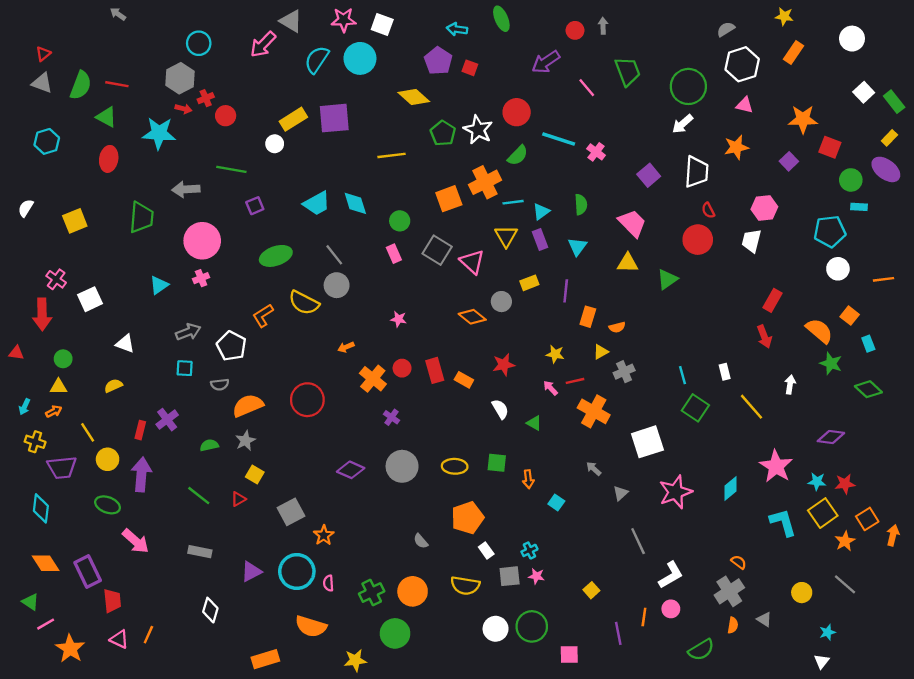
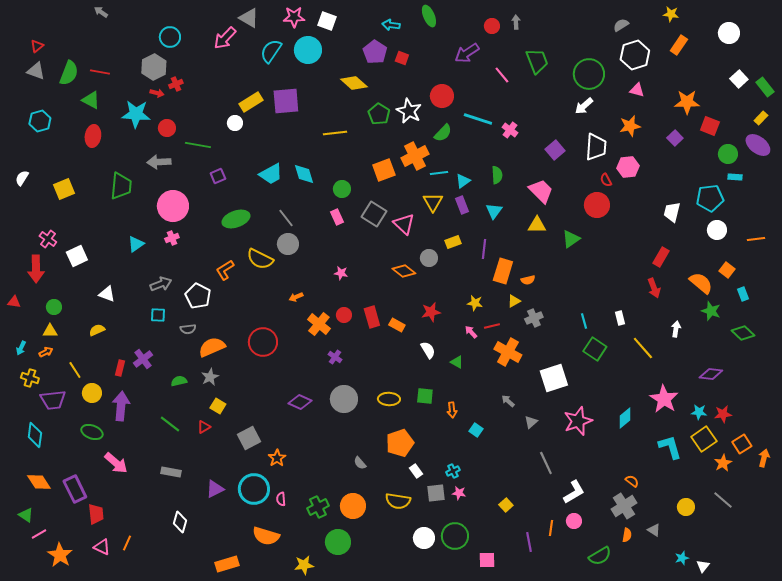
red circle: (226, 116) -> (167, 128), moved
pink hexagon: (764, 208) -> (628, 167), moved
white trapezoid: (751, 241) -> (672, 212), moved
orange rectangle: (588, 317) -> (503, 271), size x1.4
cyan star: (827, 632) -> (682, 558), moved

